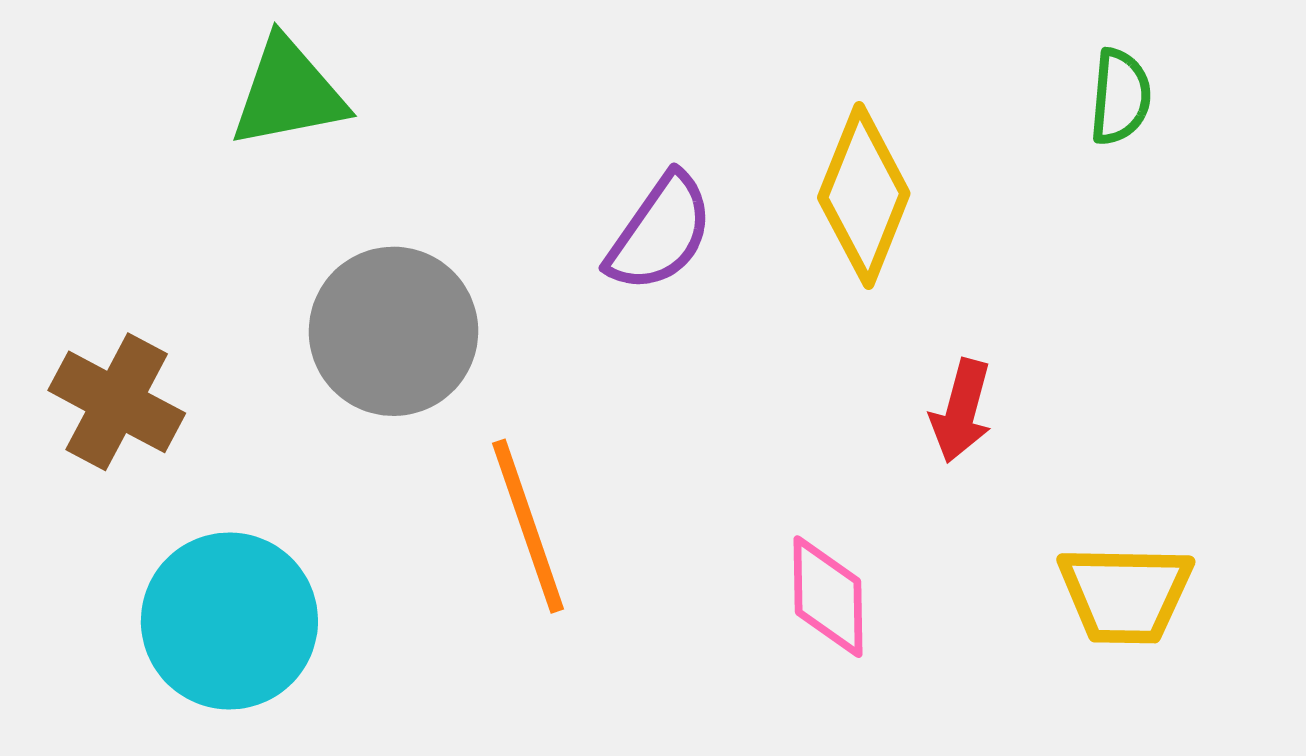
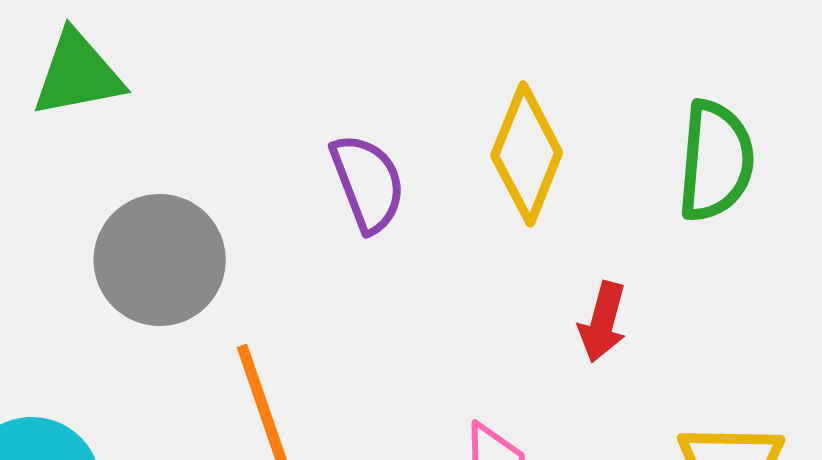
green semicircle: (1120, 97) -> (716, 161), moved, size x1.6
purple semicircle: (660, 233) -> (368, 183), turned -56

